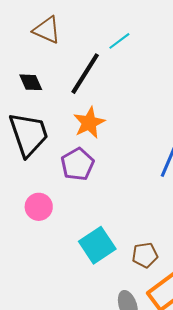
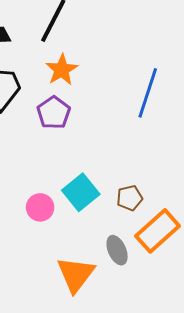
pink circle: (39, 207) -> (40, 207), moved

